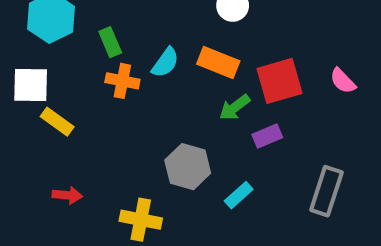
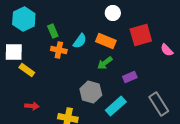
red square: (280, 81) -> (141, 35), moved
green arrow: (235, 107) -> (105, 63), moved
gray rectangle: (326, 191) -> (159, 104), turned -50
cyan rectangle: (239, 195) -> (116, 106), size x1.5

